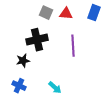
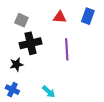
gray square: (46, 13) -> (21, 20), moved

